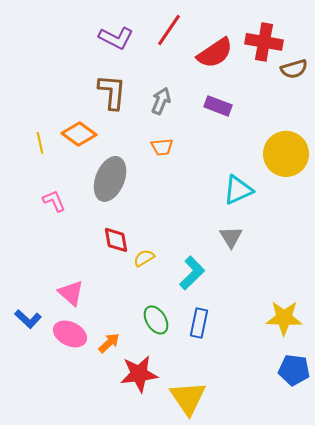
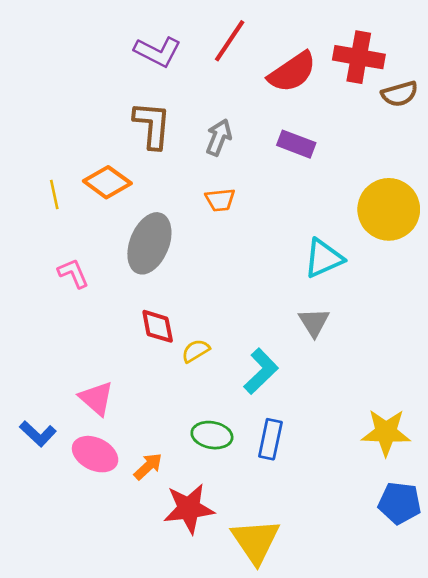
green ellipse: (156, 320) -> (212, 435), turned -48

